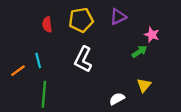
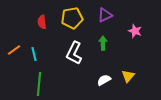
green arrow: (139, 52) -> (103, 43), moved, turned -56
orange line: (18, 71) -> (14, 50), moved
white semicircle: (117, 99) -> (104, 80), moved

